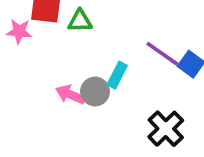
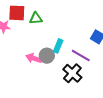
purple line: (162, 54) -> (81, 55), moved
black cross: (166, 129) -> (72, 73), moved

